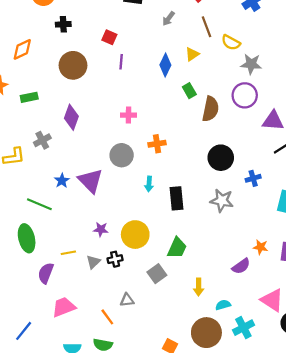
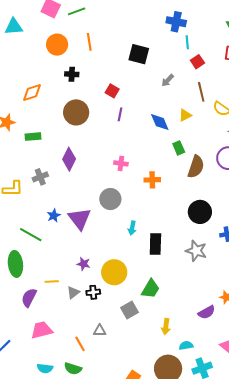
blue diamond: (165, 65) -> (160, 122), turned -55
orange cross: (157, 144) -> (152, 180), moved

